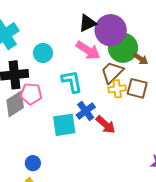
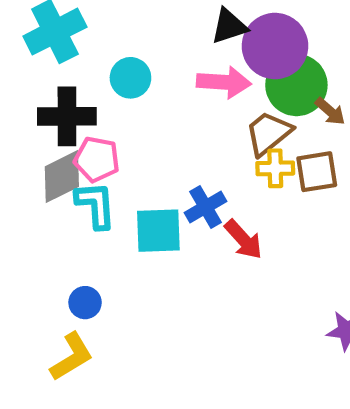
pink arrow: (88, 50) -> (224, 82), turned -35
cyan L-shape: (72, 82) -> (96, 205), moved
brown square: (137, 88) -> (317, 172), turned -30

